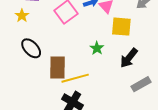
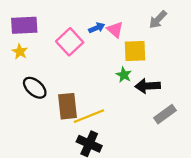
green star: (97, 48) -> (124, 75), moved
black arrow: (129, 58) -> (148, 86), turned 55

